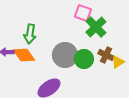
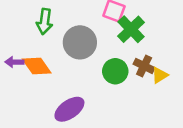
green arrow: (30, 34) -> (45, 21), moved
gray circle: (65, 55) -> (80, 42), moved

